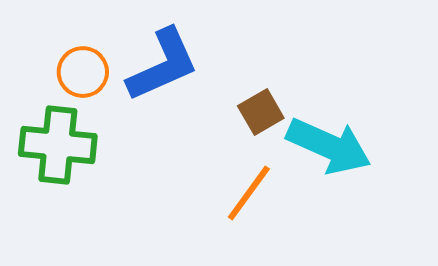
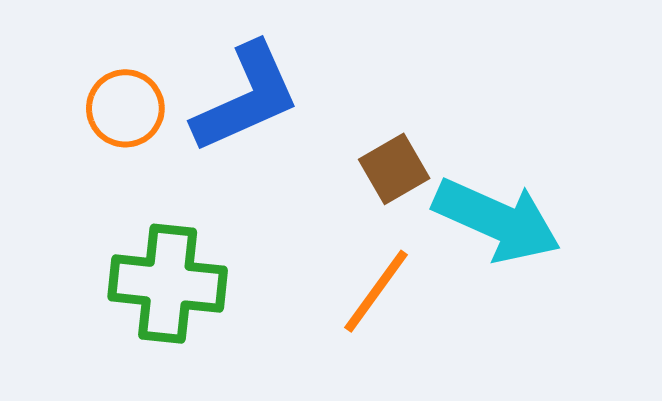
green cross: (58, 145) -> (168, 284), moved

